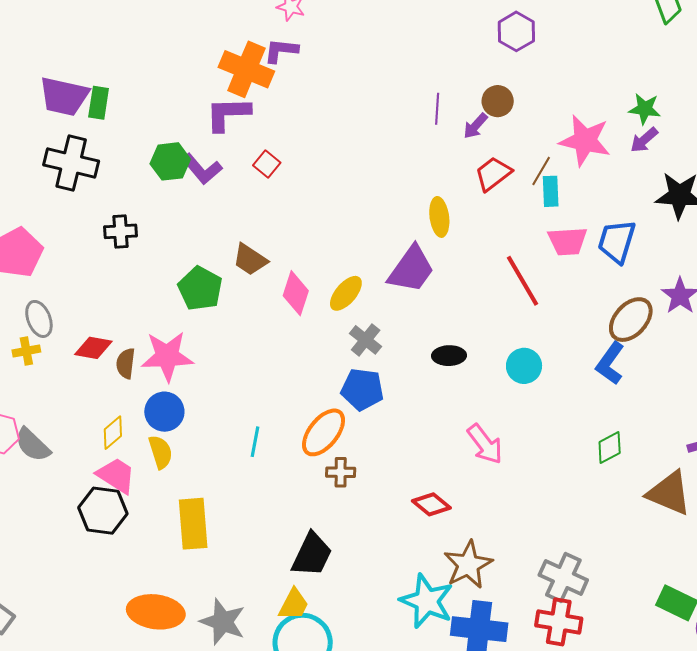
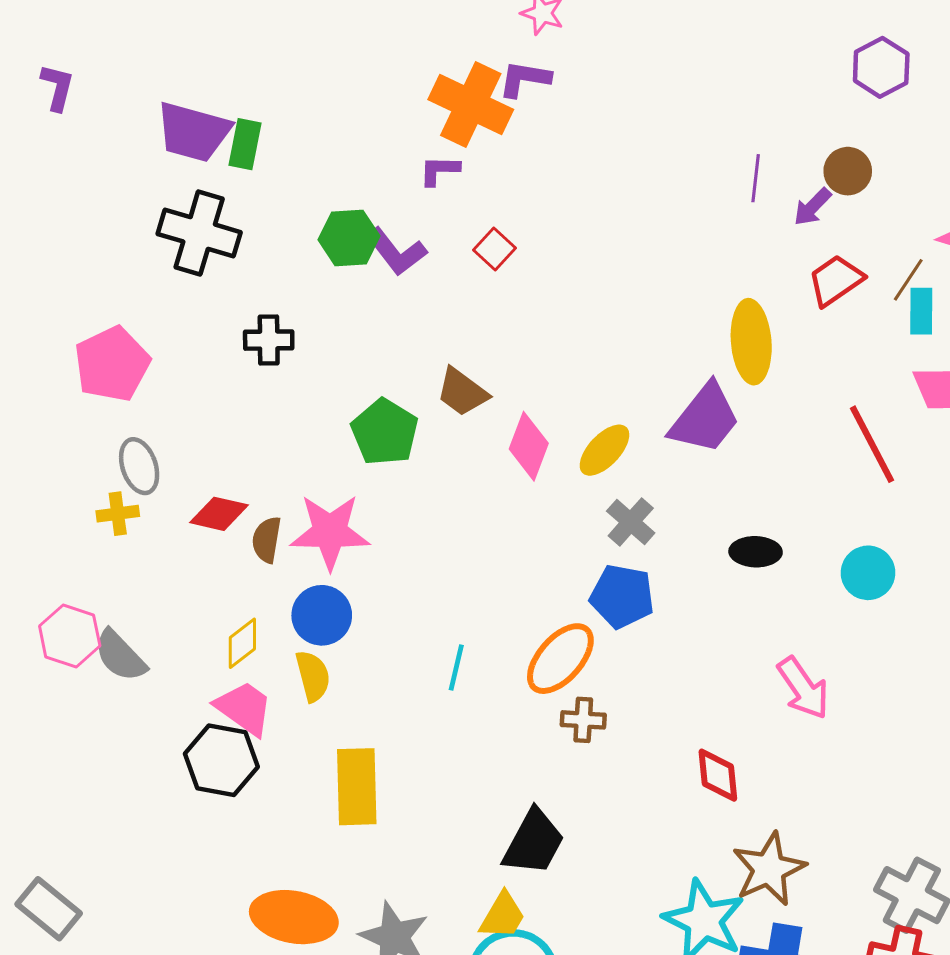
purple L-shape: (228, 114) -> (439, 170), size x0.6
yellow ellipse: (439, 217) -> (751, 342), size x1.4
red diamond: (431, 504) -> (718, 775), turned 42

